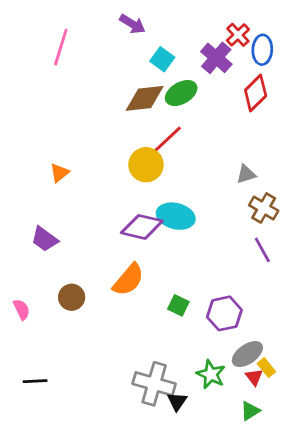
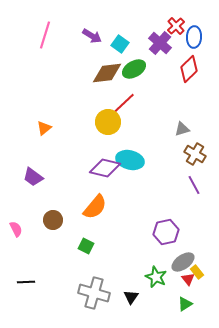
purple arrow: (132, 24) -> (92, 36), moved
green square: (178, 305) -> (86, 246), moved
gray cross: (154, 384) -> (94, 293), moved

